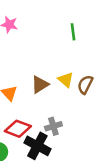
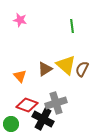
yellow triangle: (66, 80) -> (66, 65), size x1.5
gray cross: (53, 126) -> (56, 103), size x1.5

